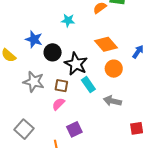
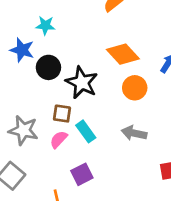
cyan star: (68, 20) -> (45, 25), moved
gray star: (34, 82) -> (23, 130), moved
cyan rectangle: (88, 85) -> (86, 131), moved

